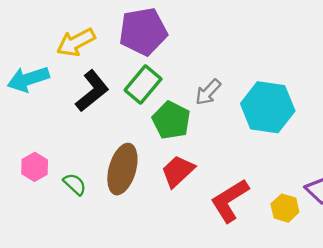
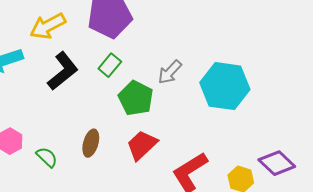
green rectangle: (143, 85) -> (110, 65), size x0.7
brown ellipse: (122, 169) -> (91, 143), size x0.6

